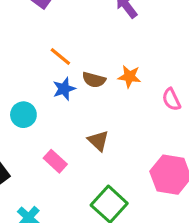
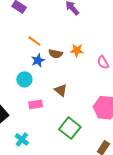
cyan circle: (23, 115) -> (24, 79), moved
pink rectangle: (55, 161) -> (36, 104), turned -48

